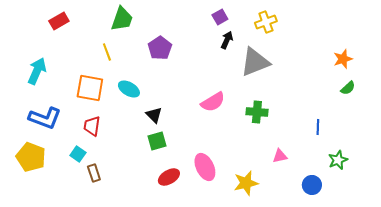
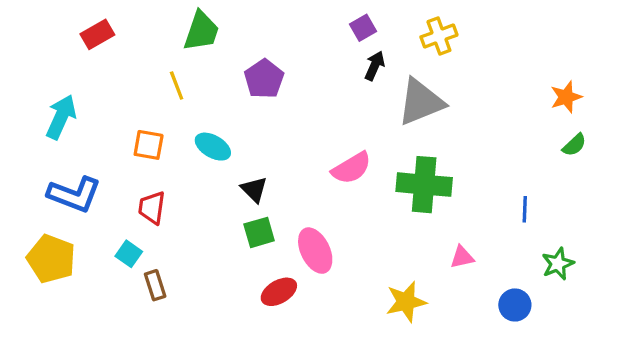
orange square: (90, 88) -> (149, 145), size x0.7
green cross: (257, 112) -> (424, 185), size x1.5
pink ellipse: (205, 167) -> (315, 251), moved

